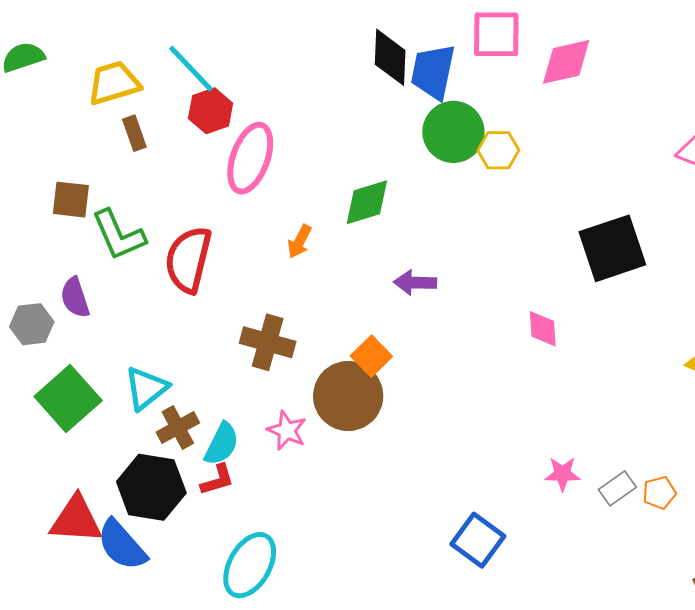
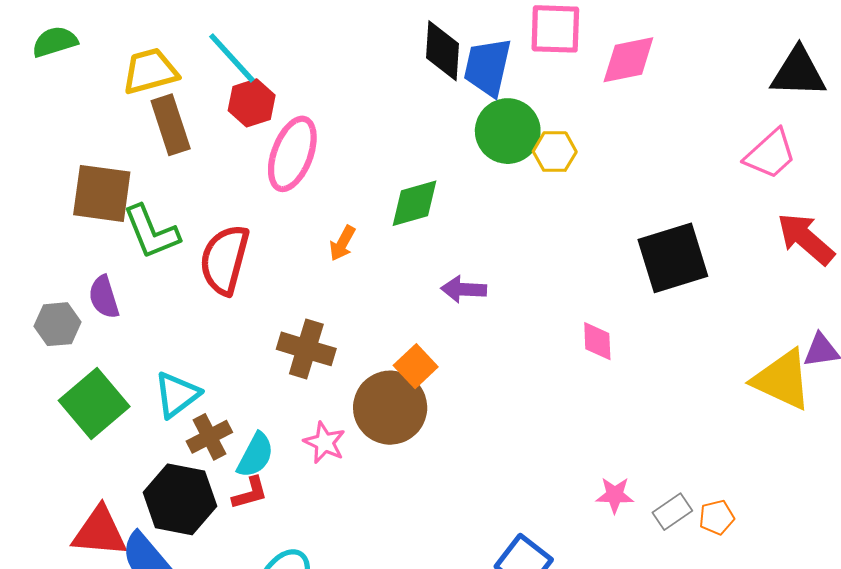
brown rectangle: (134, 133) -> (171, 125), size x1.6
brown square: (71, 200) -> (102, 193), size x1.5

